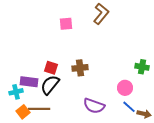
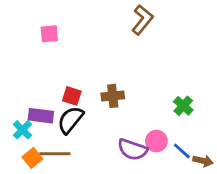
pink square: (66, 24) -> (49, 34), moved
green cross: (142, 67) -> (183, 106), moved, turned 32
pink circle: (125, 88) -> (156, 141), moved
cyan cross: (16, 92) -> (22, 130), turned -32

